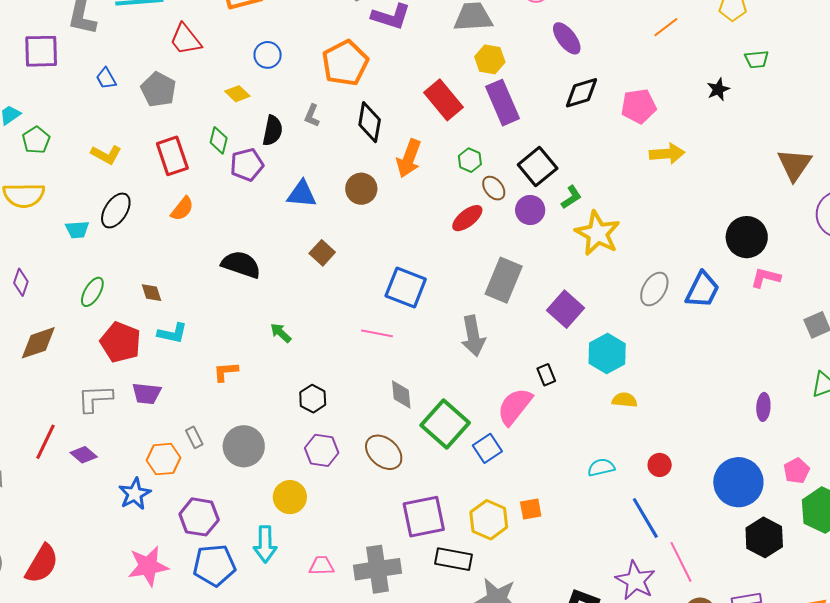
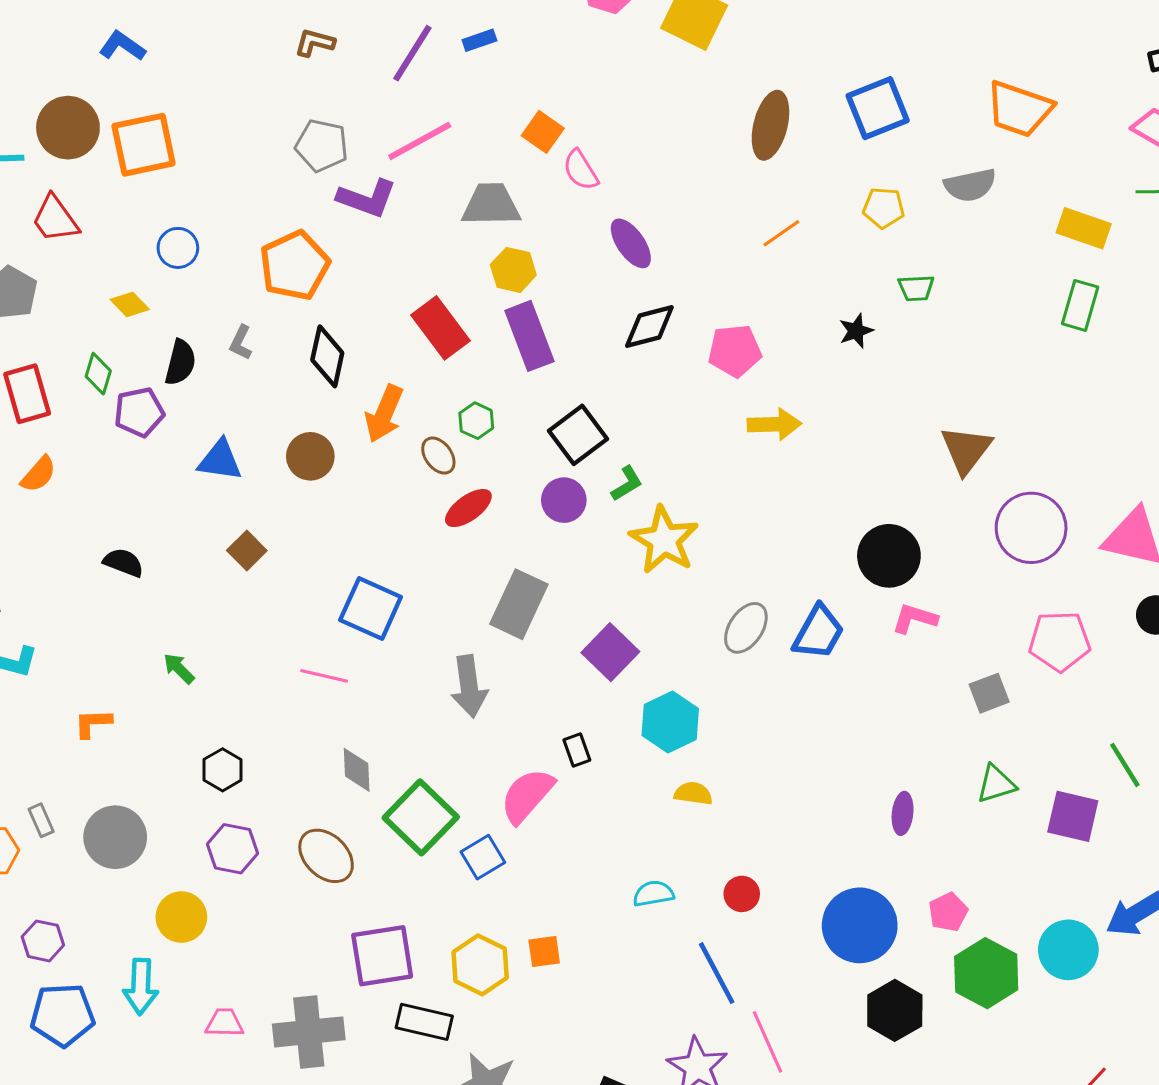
brown ellipse: (494, 188) -> (438, 456), moved
black semicircle: (241, 264) -> (123, 563), size x0.7
purple hexagon: (199, 517) -> (43, 941), size x0.7

